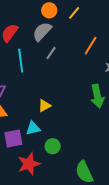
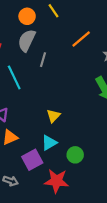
yellow line: (74, 13) -> (53, 11), turned -56
orange line: (91, 46) -> (81, 39), turned 36
red star: (29, 164) -> (56, 181), turned -30

